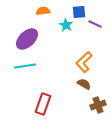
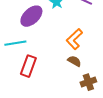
purple ellipse: (27, 39) -> (31, 16), moved
red rectangle: (43, 104) -> (28, 66), moved

